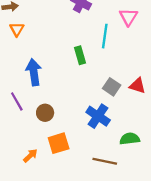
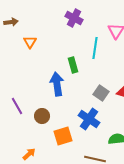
orange triangle: (17, 29) -> (30, 42), moved
blue arrow: (34, 72) -> (57, 84), moved
orange square: (59, 143) -> (63, 136), moved

